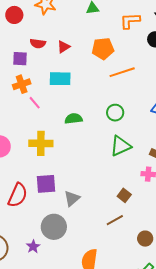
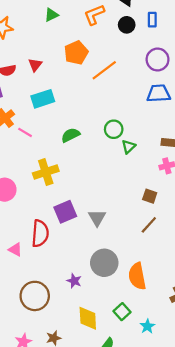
green circle: (115, 113) -> (114, 129), moved
green triangle: (121, 146) -> (129, 147), size x0.6
gray circle: (54, 227) -> (104, 263), moved

